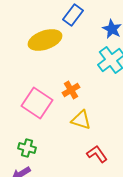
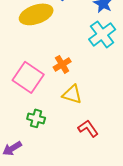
green cross: (27, 148) -> (36, 118), moved

